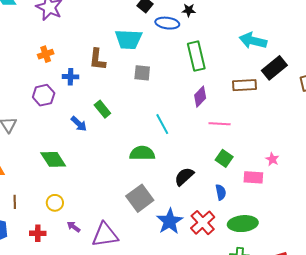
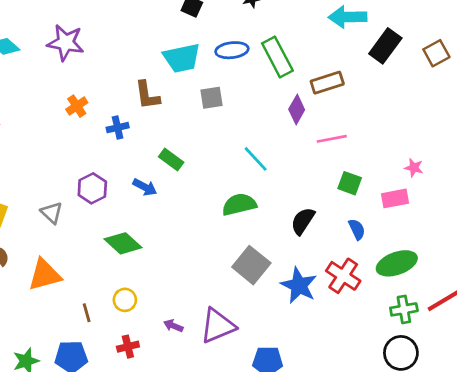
blue ellipse: (167, 23) -> (232, 50), moved
brown rectangle: (245, 85) -> (327, 83), moved
purple hexagon: (44, 95) -> (92, 188), moved
yellow circle: (55, 203) -> (125, 300), moved

